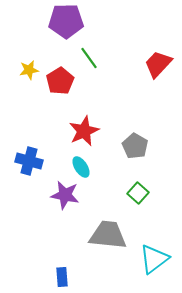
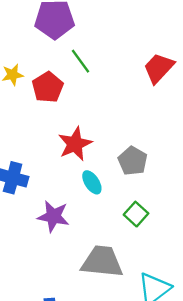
cyan ellipse: (81, 167) -> (92, 182), moved

